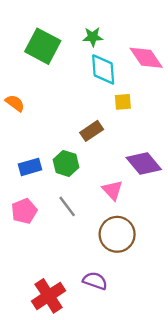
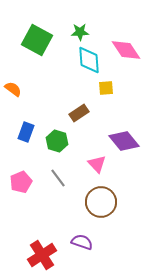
blue rectangle: (30, 167) -> (26, 132), moved, turned -54

